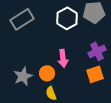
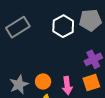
pink arrow: (63, 58) -> (67, 86), moved

